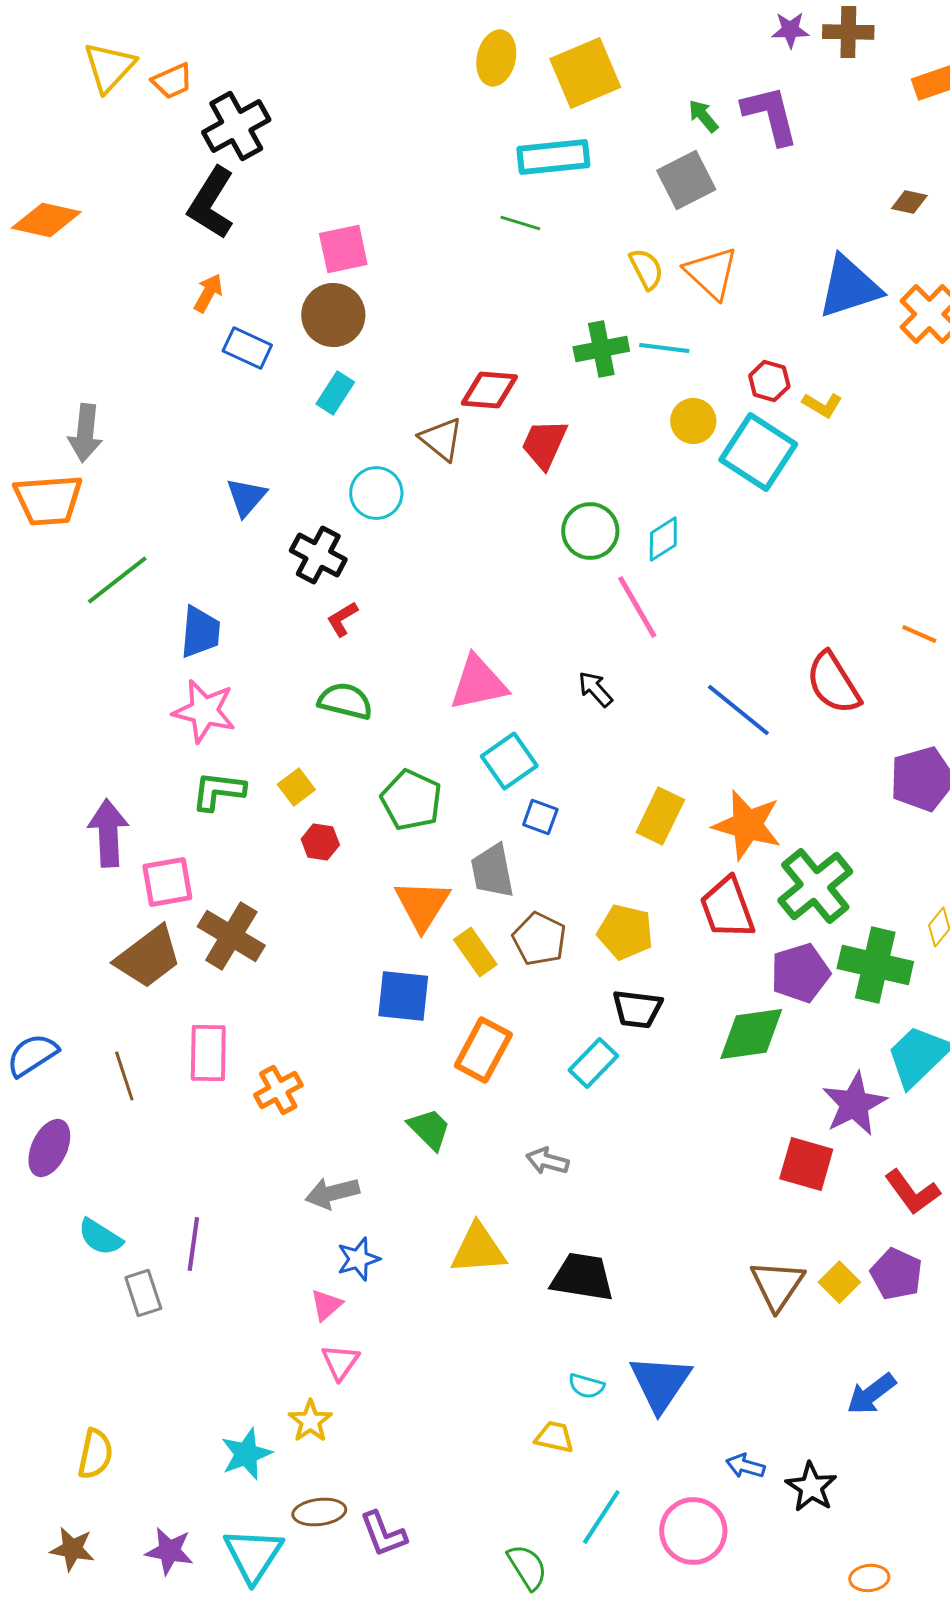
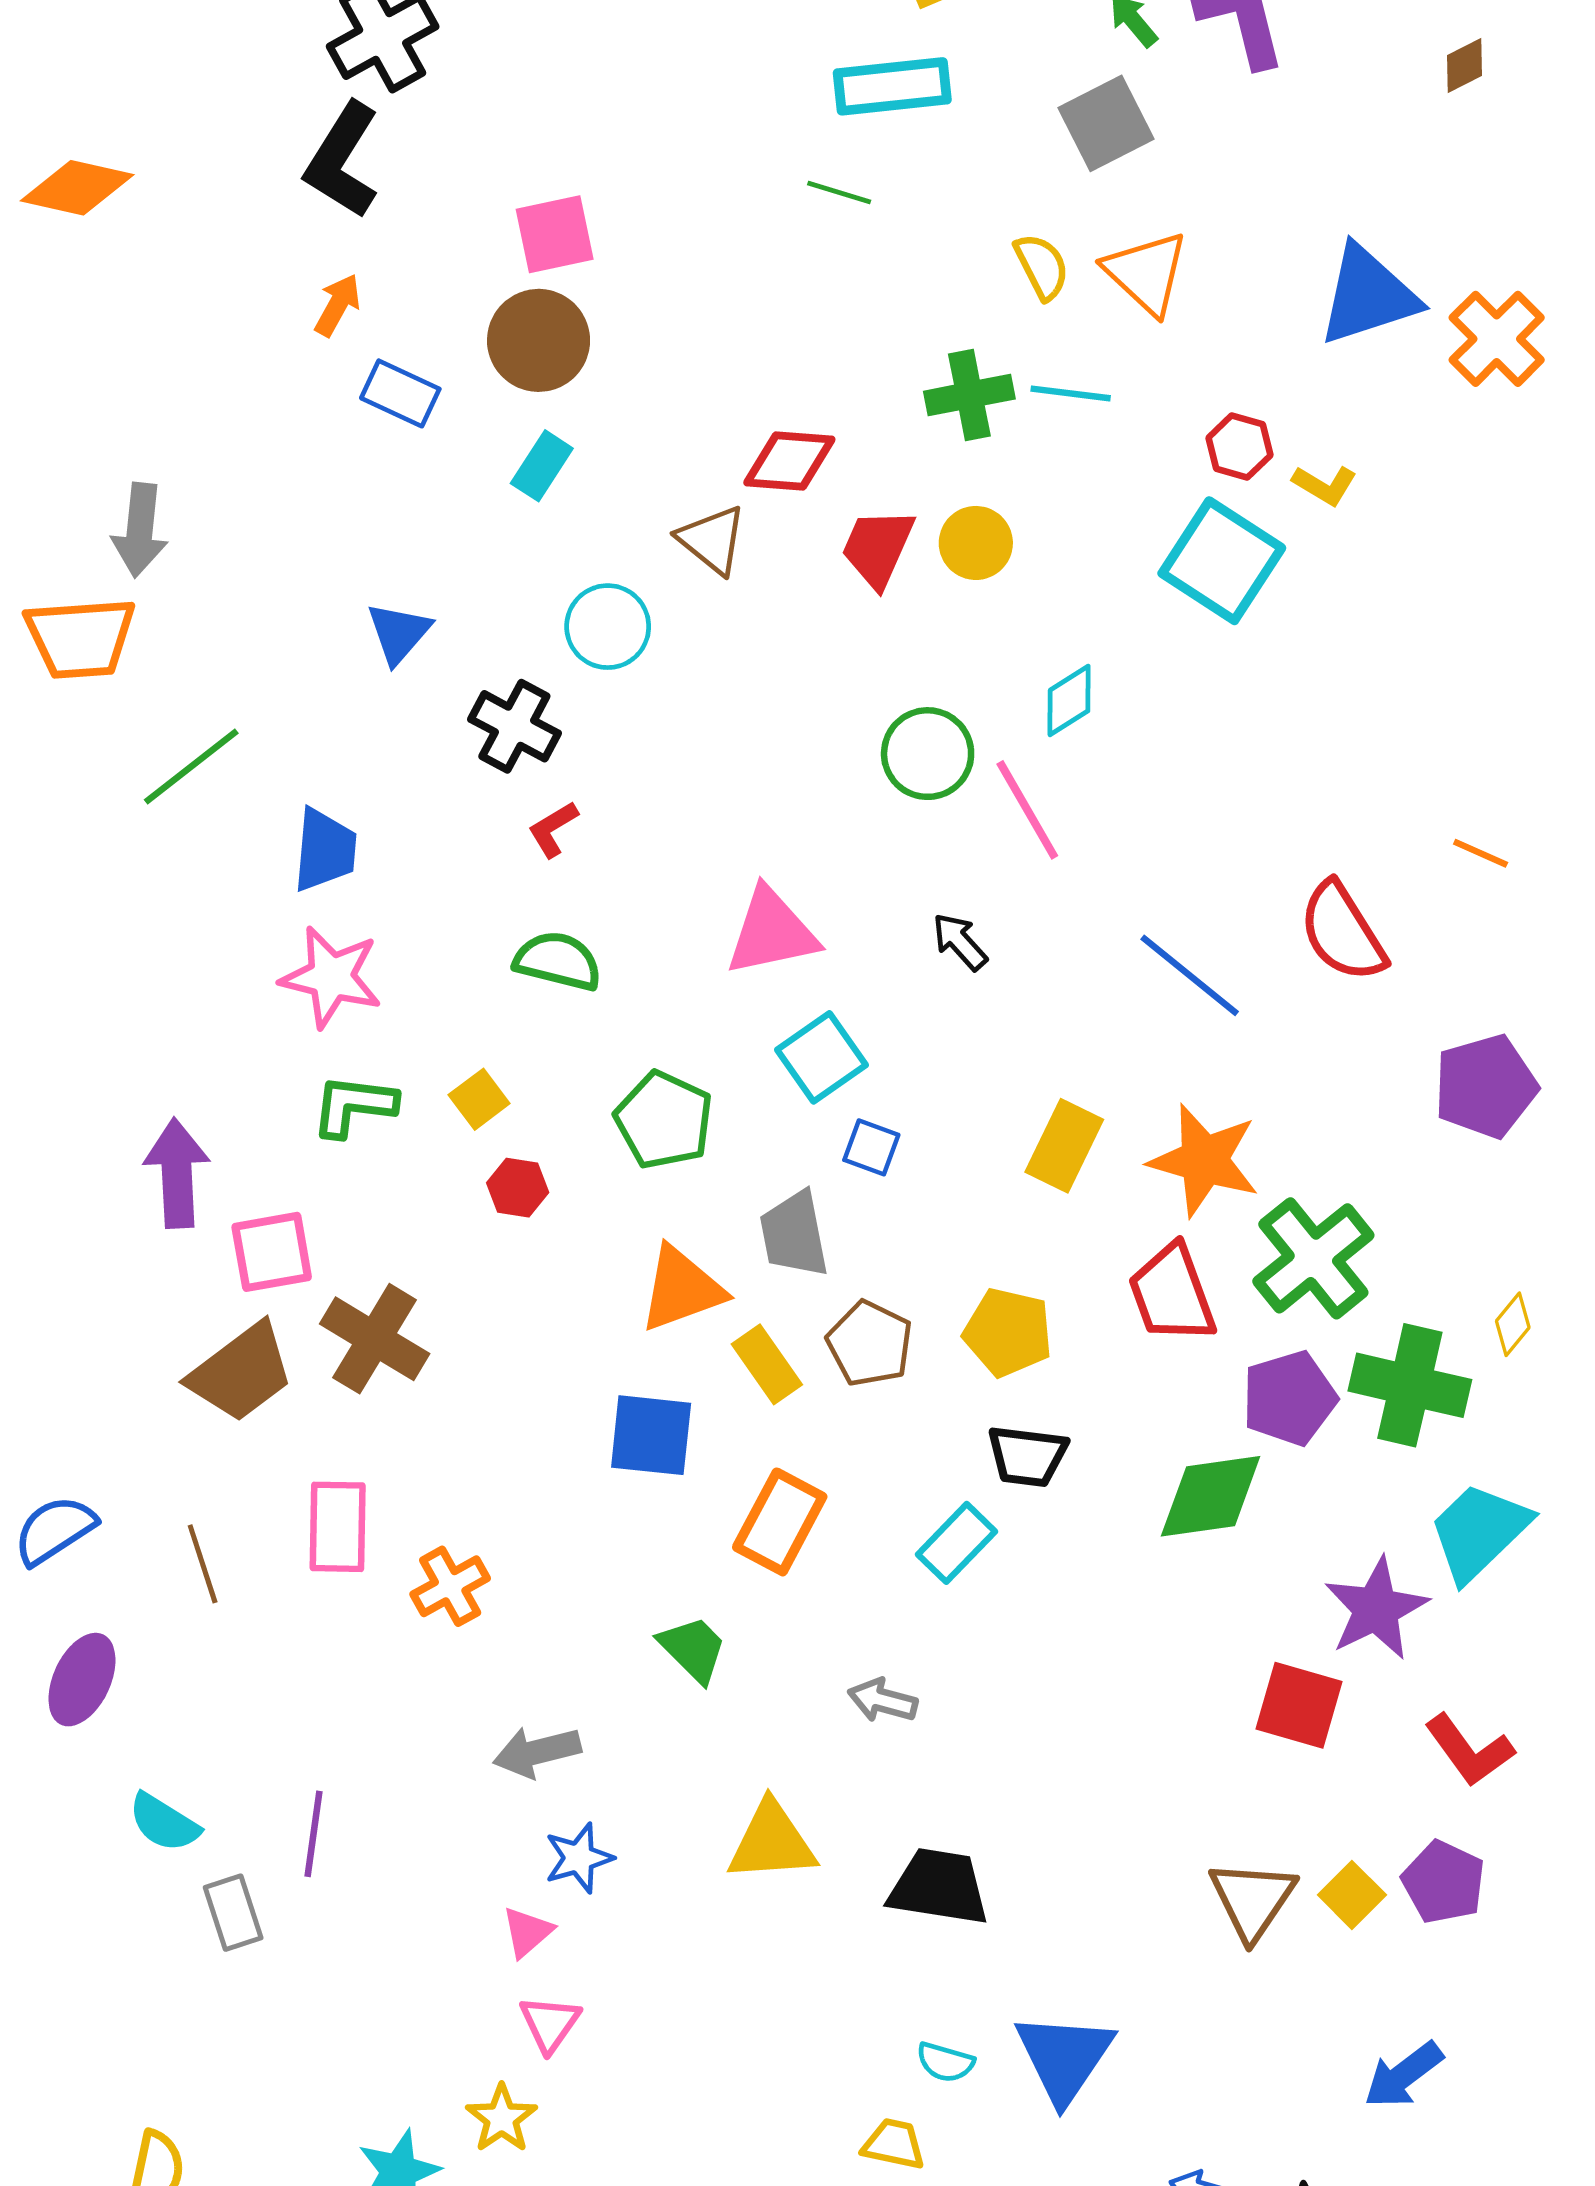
brown diamond: (909, 202) -> (1465, 66), moved, turned -39
yellow circle: (693, 421) -> (976, 543), moved
green circle: (590, 531) -> (928, 754), moved
orange triangle: (422, 905) -> (682, 1289), turned 38

